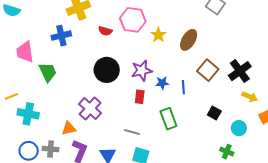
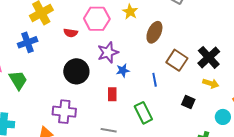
yellow star: (158, 35) -> (130, 12), moved
purple star: (142, 71) -> (108, 52), moved
blue star: (162, 83) -> (123, 70), moved
yellow arrow: (250, 97) -> (211, 83), moved
purple cross: (90, 109) -> (64, 112), turned -30
cyan circle: (239, 128) -> (223, 117), moved

